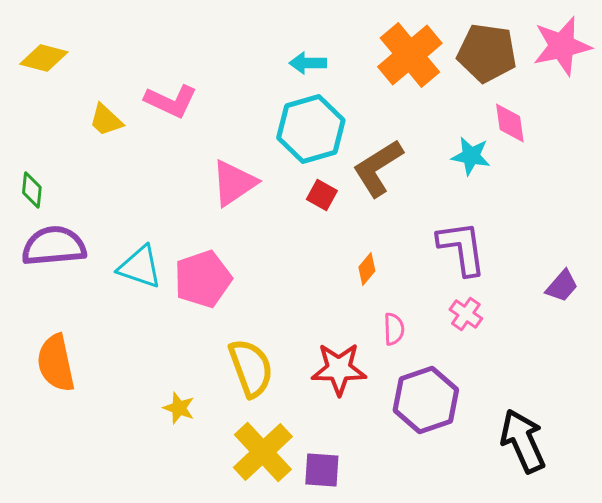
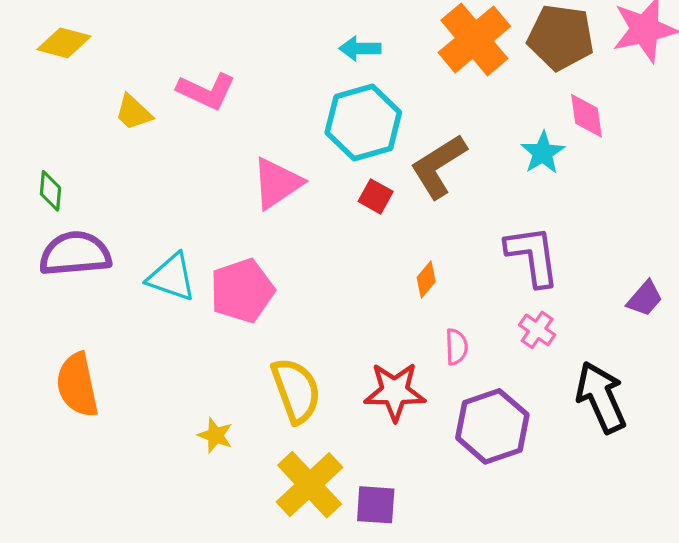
cyan star: (471, 156) -> (543, 153), turned 30
black arrow: (523, 441) -> (601, 397), moved

